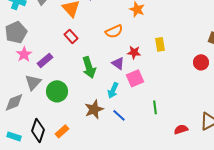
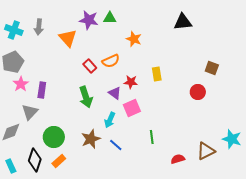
red rectangle: (71, 36) -> (90, 66), moved
purple rectangle: (45, 60) -> (42, 90), turned -42
green circle: (57, 91) -> (54, 137), moved
cyan rectangle: (14, 136) -> (11, 166), turned 48

